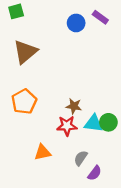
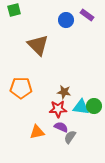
brown triangle: (25, 52) -> (38, 45), moved, turned -35
orange pentagon: (24, 102) -> (21, 88), turned 30
purple semicircle: (95, 173) -> (61, 127), moved, turned -104

